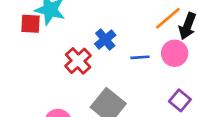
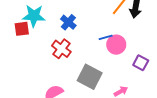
blue cross: (105, 39) -> (68, 22), moved
pink circle: (175, 53) -> (116, 45), moved

